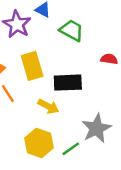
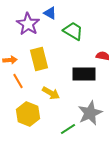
black rectangle: (68, 83) -> (84, 74), moved
yellow hexagon: (39, 143) -> (28, 114), moved

